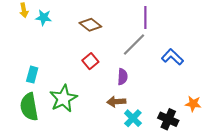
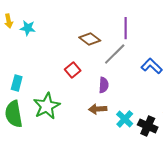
brown diamond: (90, 25) -> (90, 39), moved
cyan cross: (133, 118) -> (125, 119), moved

